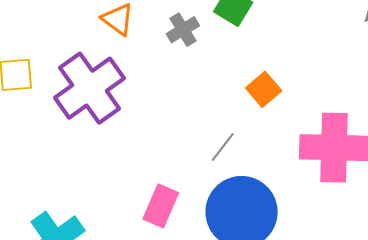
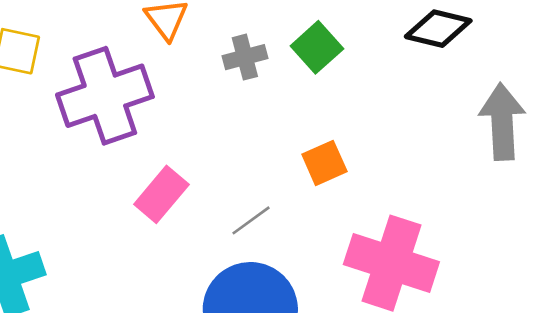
pink rectangle: (161, 206) -> (161, 194), moved

